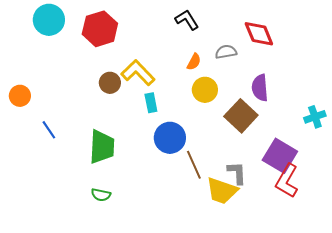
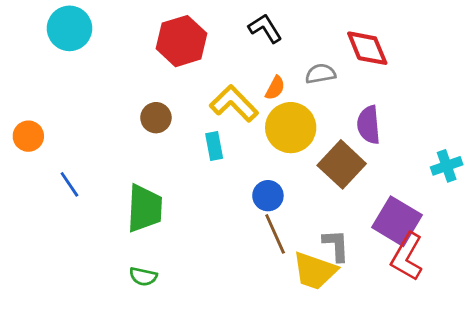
red hexagon: (100, 29) -> (181, 41), moved
yellow L-shape: (138, 73) -> (234, 104), moved
yellow circle: (205, 90) -> (291, 128), size x1.4
blue circle: (170, 138) -> (268, 196), moved, size x0.7

